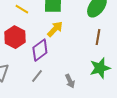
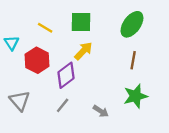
gray arrow: (70, 81) -> (101, 111), turned -32

